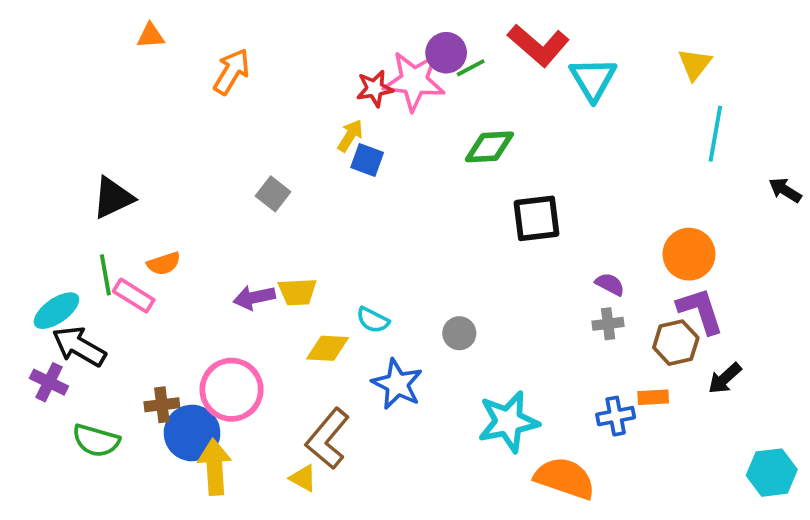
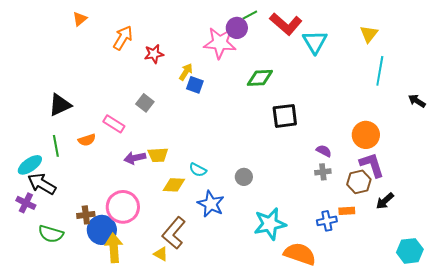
orange triangle: (151, 36) -> (80, 19), turned -35
green line: (471, 68) -> (250, 15), moved
red star: (375, 88) -> (154, 54), moved
pink rectangle: (134, 296) -> (114, 124), moved

